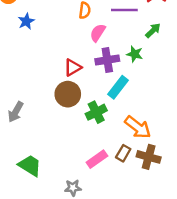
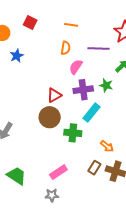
green cross: (96, 112) -> (73, 133), turned 30
orange arrow: (138, 127) -> (107, 146), size x0.6
pink rectangle: (97, 159) -> (58, 172), moved

